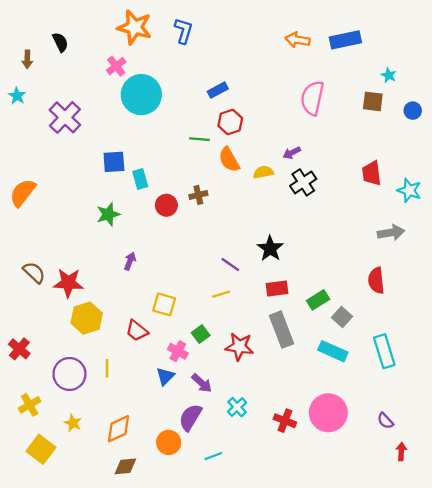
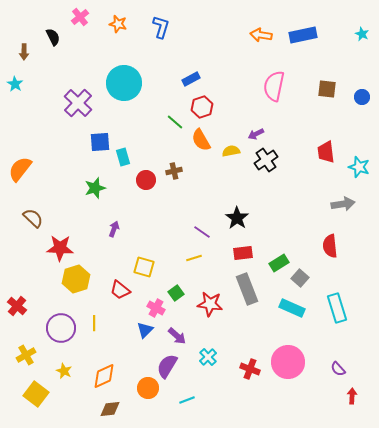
orange star: (134, 27) -> (118, 24), size x0.6
pink cross: (116, 66) -> (80, 17), moved
cyan star: (389, 75) -> (362, 34), moved
purple cross: (65, 117) -> (78, 103), moved
green line: (199, 139) -> (175, 122), turned 36
brown semicircle: (34, 273) -> (33, 218), moved

